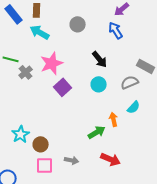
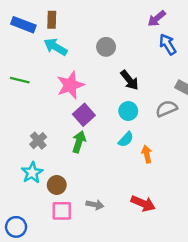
blue rectangle: (14, 14) -> (23, 25), turned -30
gray circle: (78, 24) -> (106, 47), moved
blue arrow: (116, 30) -> (168, 44), moved
gray cross: (26, 72) -> (38, 141), moved
cyan semicircle: (134, 107) -> (126, 139), moved
green arrow: (97, 132) -> (79, 142), moved, turned -42

